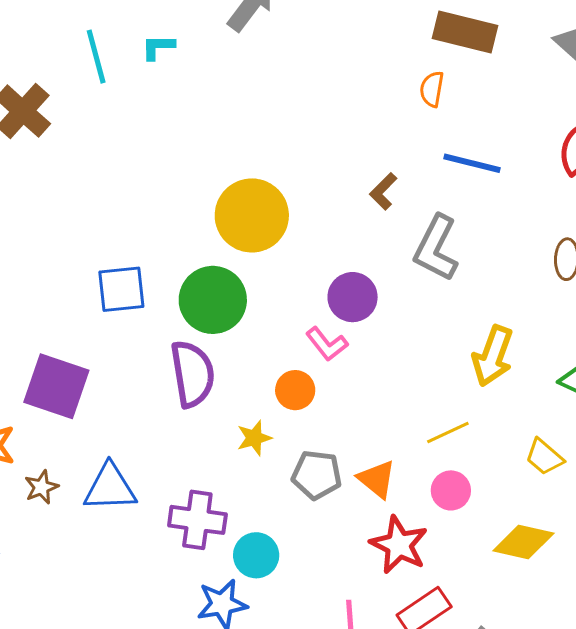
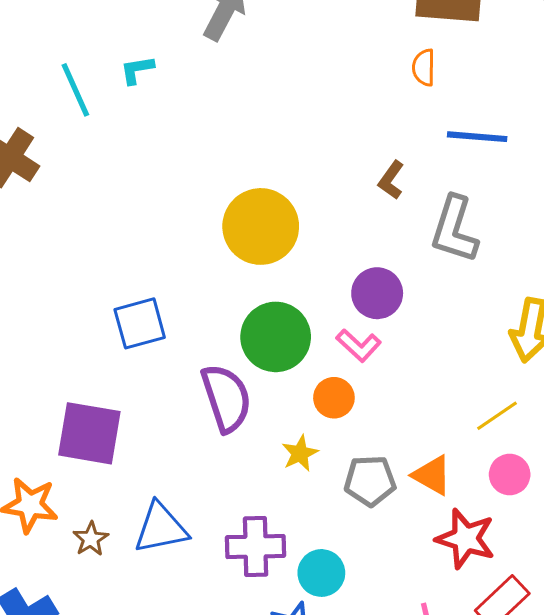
green circle: (213, 300) -> (276, 337), moved

